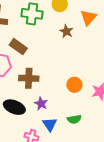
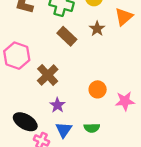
brown rectangle: (18, 47) -> (67, 36), moved
brown cross: (29, 78) -> (48, 75), turned 36
black ellipse: (14, 107) -> (25, 122), moved

